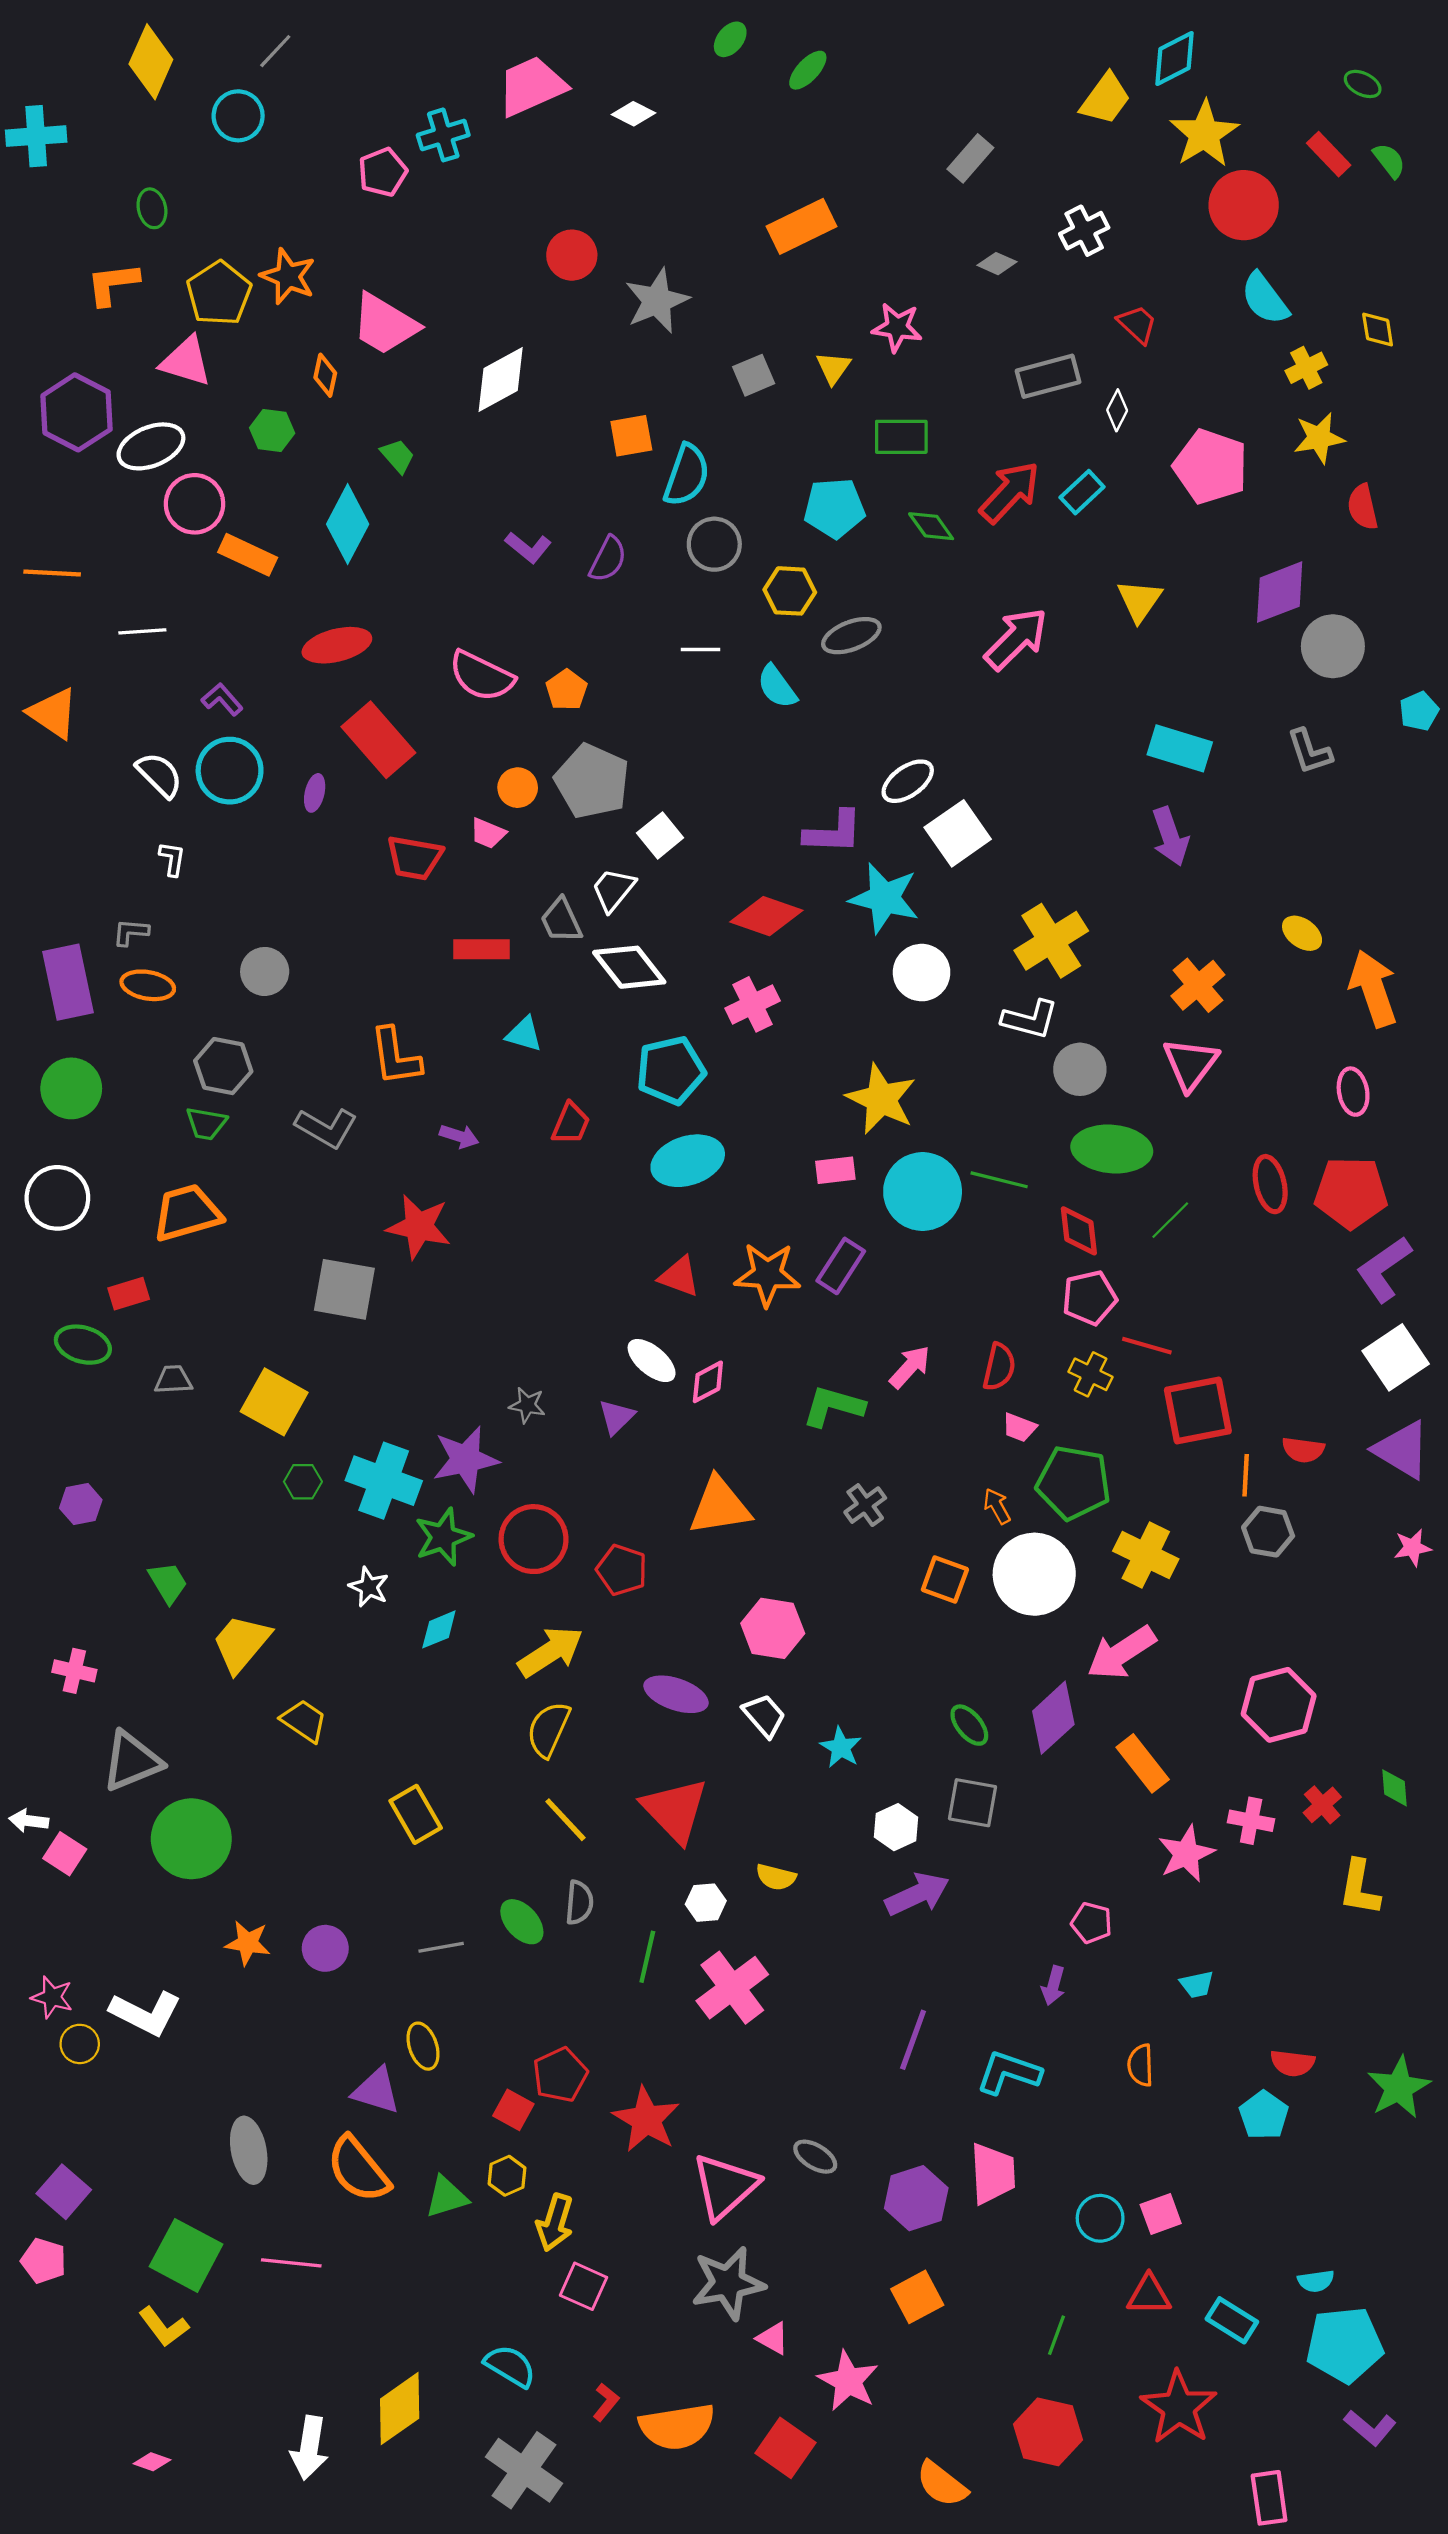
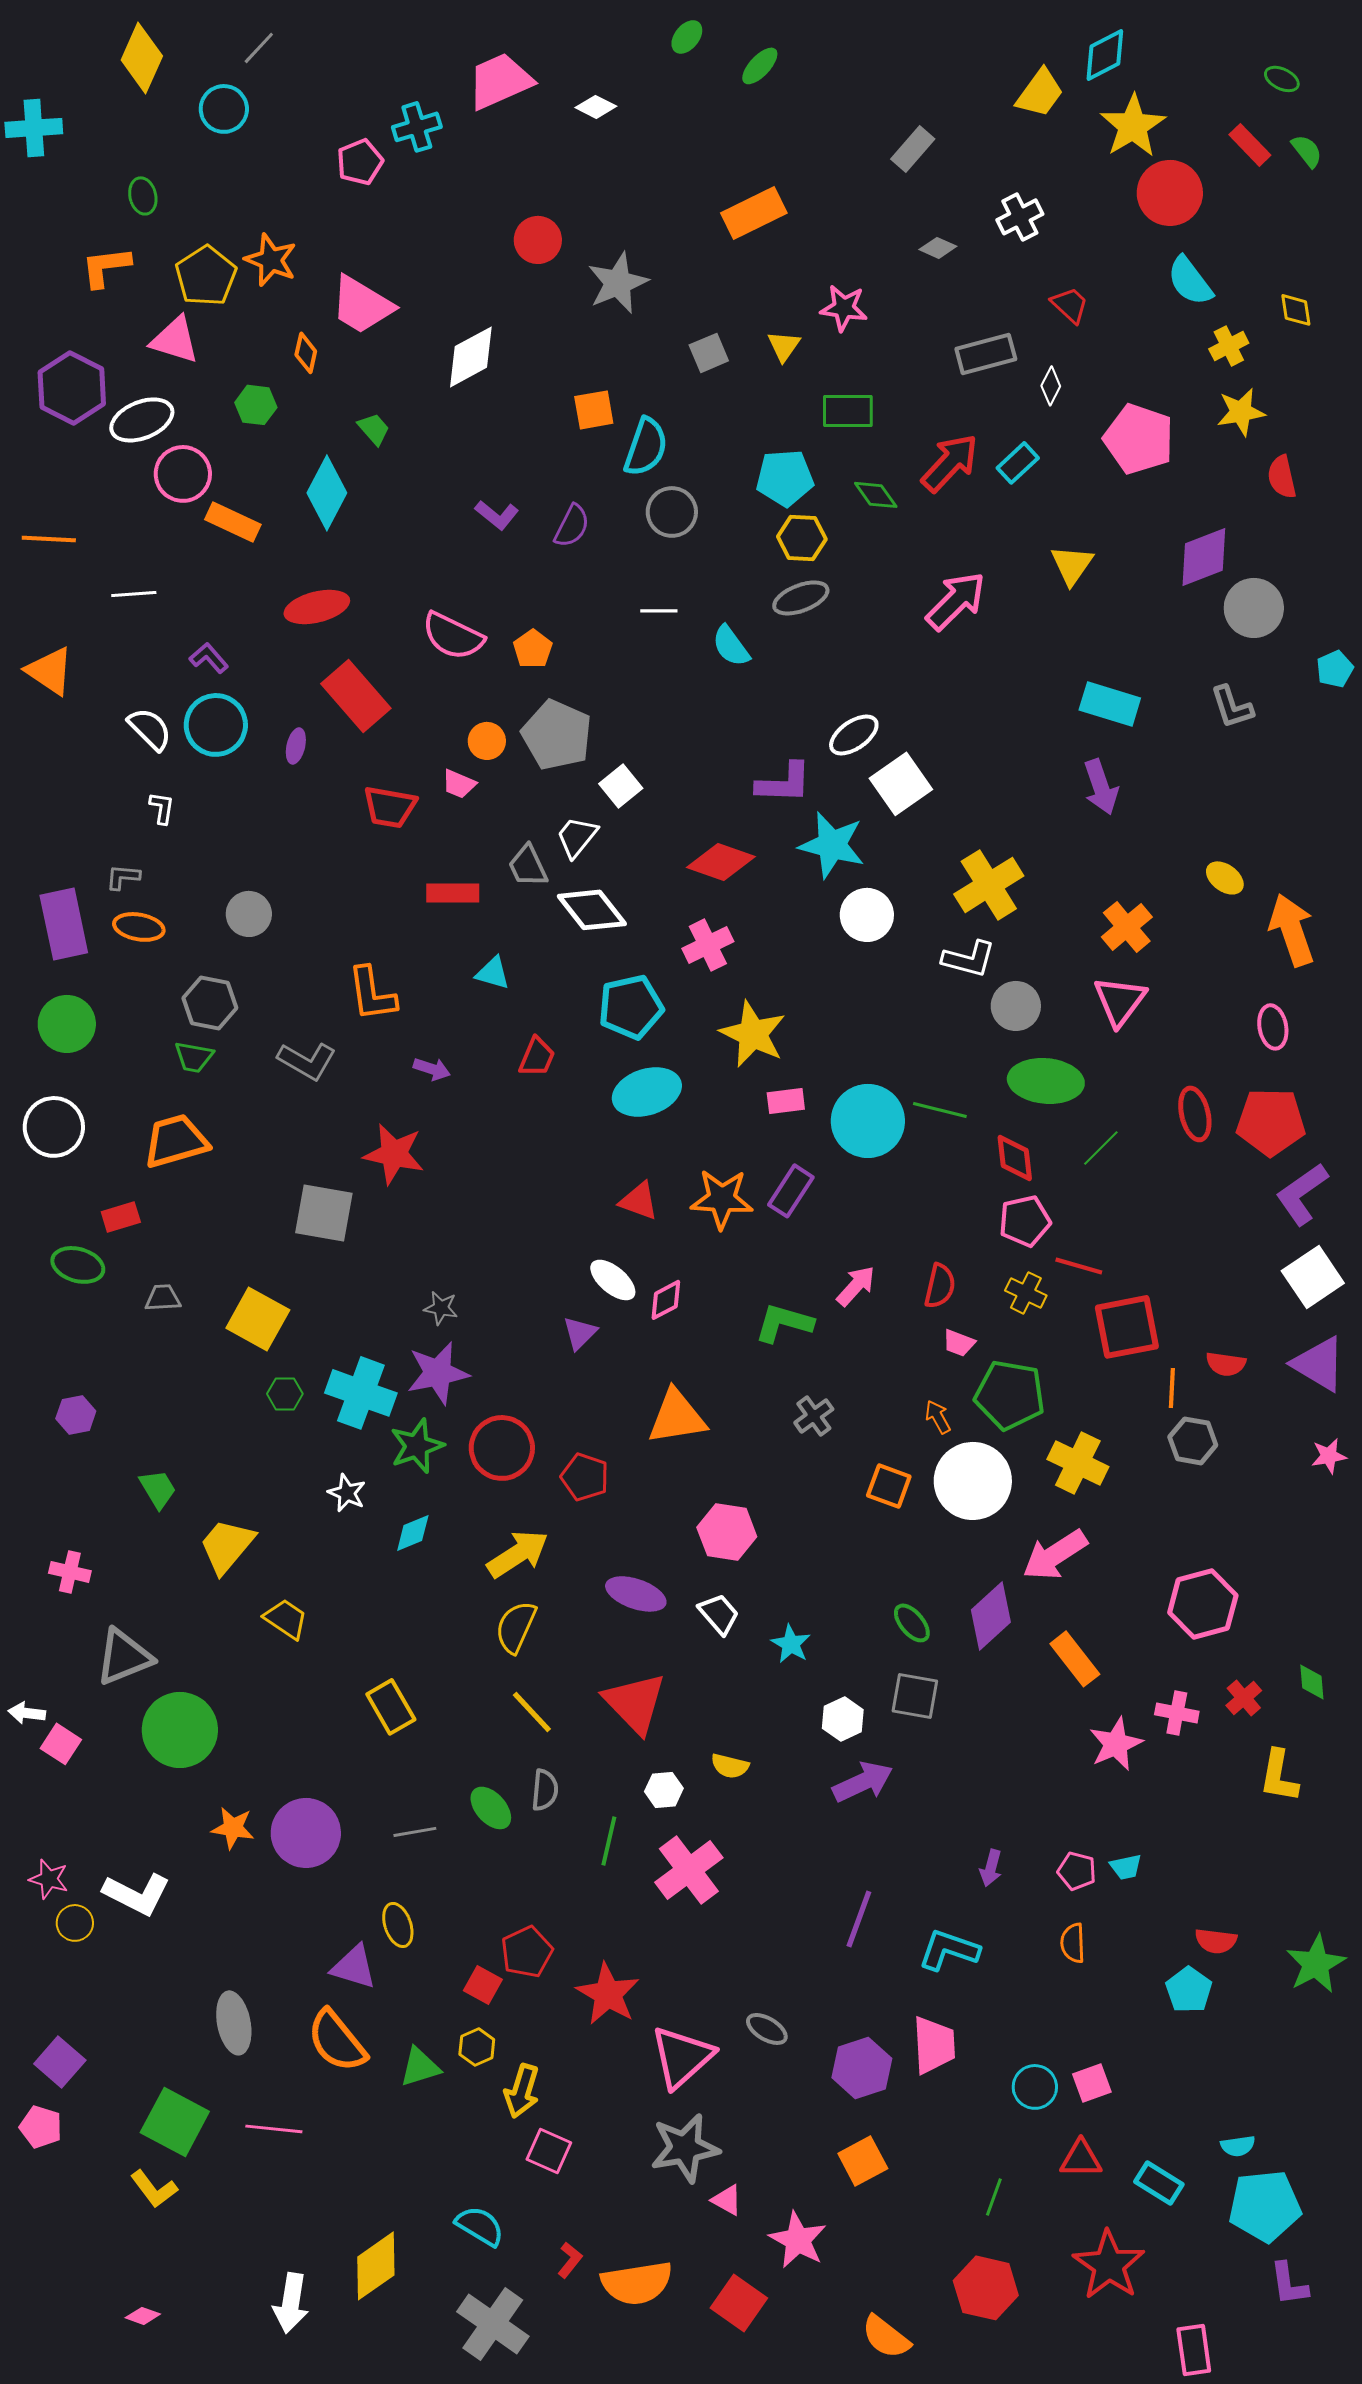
yellow hexagon: (790, 591) -> (802, 538), moved
yellow star: (881, 1099) -> (753, 1034), moved
gray star: (527, 1405) -> (441, 1308), moved
pink pentagon: (1092, 1923) -> (1077, 1871), moved
purple circle: (325, 1948) -> (306, 1833), size x1.6
purple L-shape: (1370, 2428) -> (1289, 2284), turned 42

